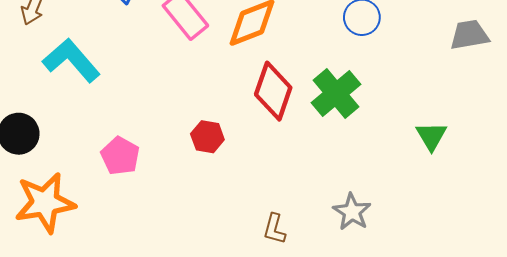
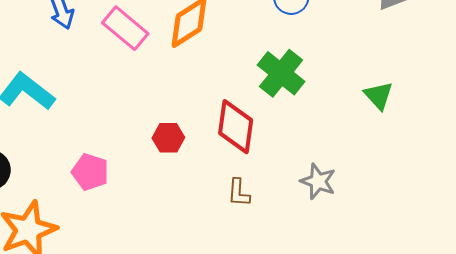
red diamond: (273, 91) -> (236, 127), moved
brown L-shape: (274, 229) -> (239, 193), moved

